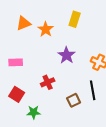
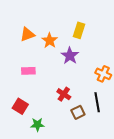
purple star: (67, 55) -> (70, 56), moved
pink rectangle: (16, 62) -> (28, 71), moved
red cross: (48, 82) -> (64, 94), moved, turned -32

